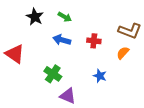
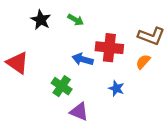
blue arrow: (62, 40) -> (83, 59), moved
red cross: (94, 41) -> (109, 48), size x1.6

